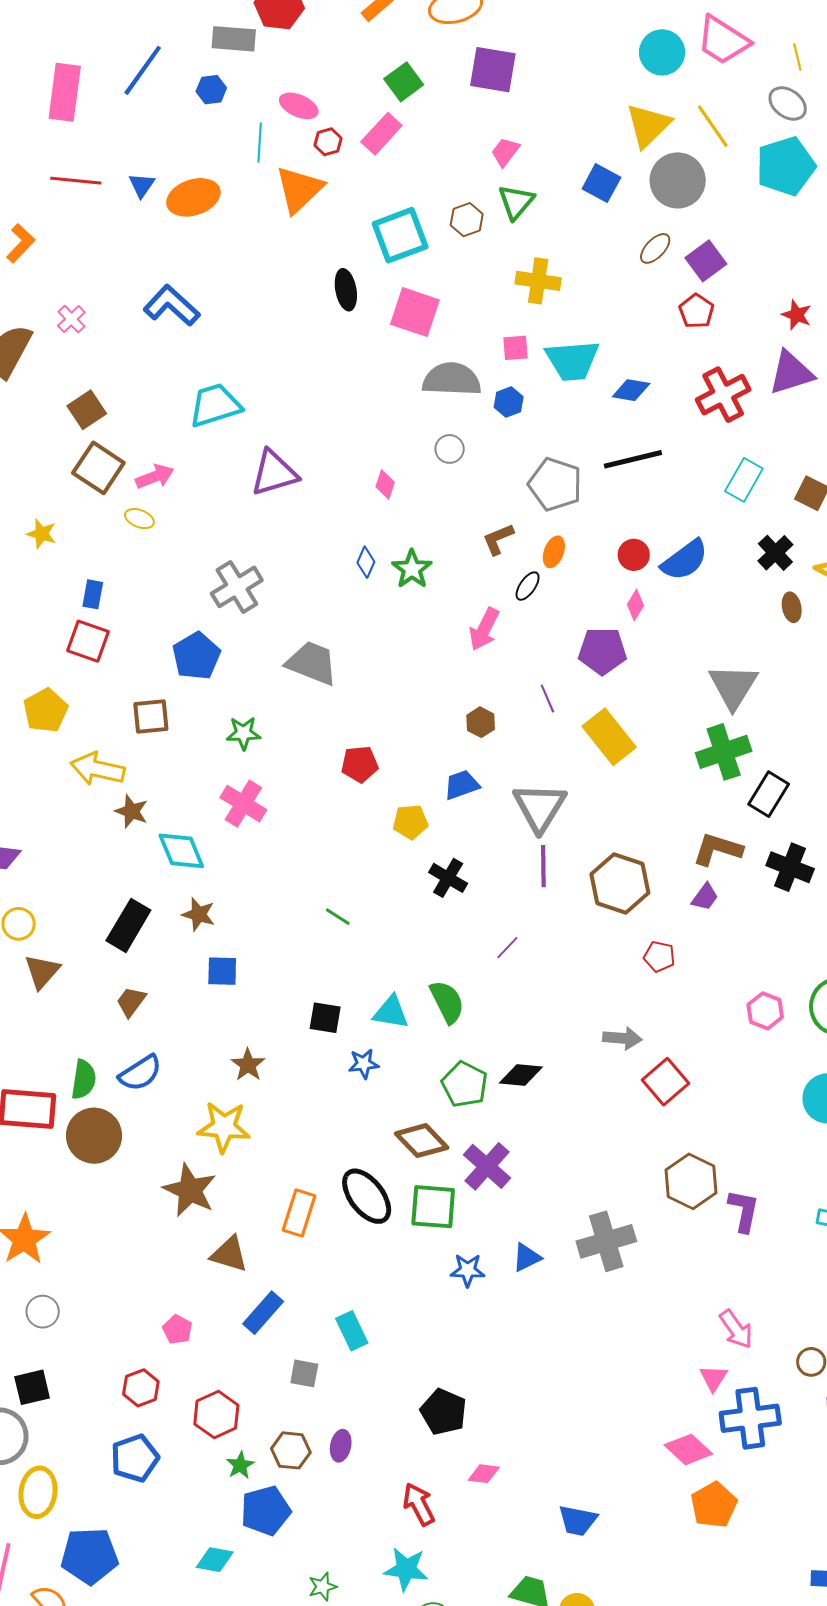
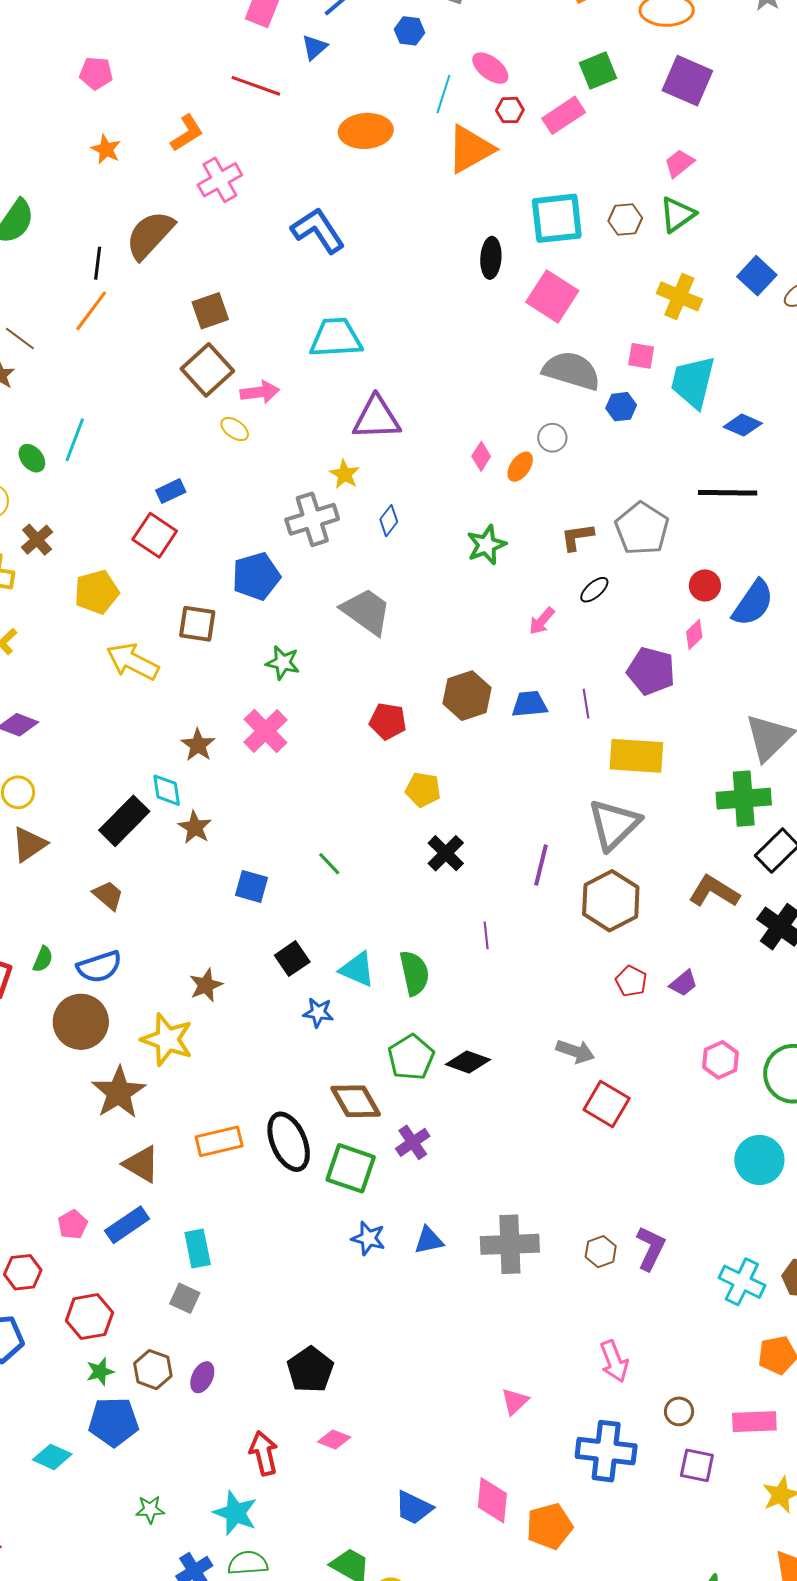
blue square: (601, 183) -> (757, 276), moved
blue triangle: (142, 185) -> (314, 47), moved
pink cross: (71, 319) -> (220, 180), moved, size x1.5
cyan trapezoid: (572, 361) -> (693, 382), turned 94
gray pentagon: (555, 484) -> (642, 529), moved
yellow star: (42, 534) -> (345, 474), moved
orange ellipse: (554, 552) -> (520, 467), moved
blue semicircle: (685, 560) -> (753, 603), turned -33
blue diamond: (366, 562) -> (389, 521), moved
blue rectangle: (93, 594) -> (171, 491), turned 40
pink arrow: (484, 629) -> (542, 621), size x0.7
brown hexagon: (481, 722) -> (467, 696), moved, size x1.6
yellow rectangle: (609, 737) -> (636, 756), turned -62
blue trapezoid: (462, 785) -> (529, 704), moved
gray triangle: (540, 807) -> (614, 824), moved
brown star: (132, 811) -> (198, 745), moved
cyan diamond: (181, 851) -> (167, 790), moved, size x0.7
purple trapezoid: (705, 897) -> (683, 983), moved
purple line: (507, 948) -> (486, 935), turned -64
blue square: (222, 971) -> (251, 886), moved
brown trapezoid: (131, 1002) -> (108, 895), turned 80
black square: (325, 1018) -> (292, 959), turned 32
green semicircle: (84, 1079) -> (43, 959), size x0.7
red square: (666, 1082) -> (607, 1104), turned -33
brown circle: (94, 1136) -> (81, 1022), moved
purple cross: (487, 1166) -> (413, 1142), size x0.7
brown hexagon: (691, 1181) -> (601, 1252), moved, size x0.6
orange rectangle: (299, 1213) -> (219, 1141), turned 45
blue rectangle: (263, 1313) -> (127, 1225), moved
cyan rectangle: (352, 1331) -> (198, 1248), moved
pink triangle: (713, 1378) -> (515, 1401), moved
pink diamond: (688, 1449) -> (492, 1500), moved, turned 39

